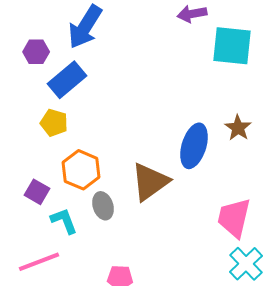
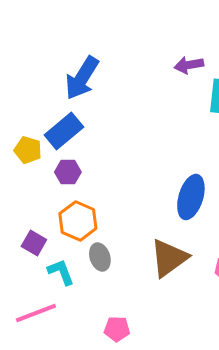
purple hexagon: (36, 52) -> (68, 172), moved
yellow pentagon: (54, 123) -> (28, 150), moved
brown triangle: (150, 182) -> (169, 258), moved

